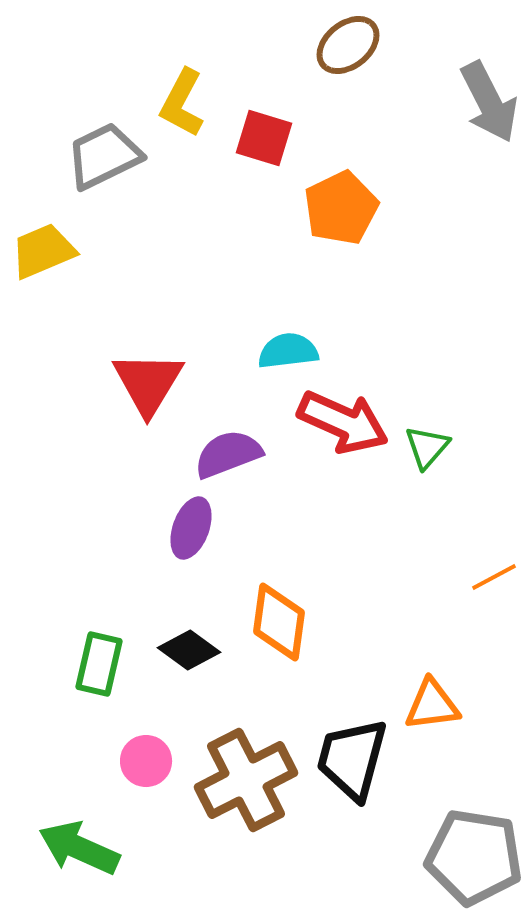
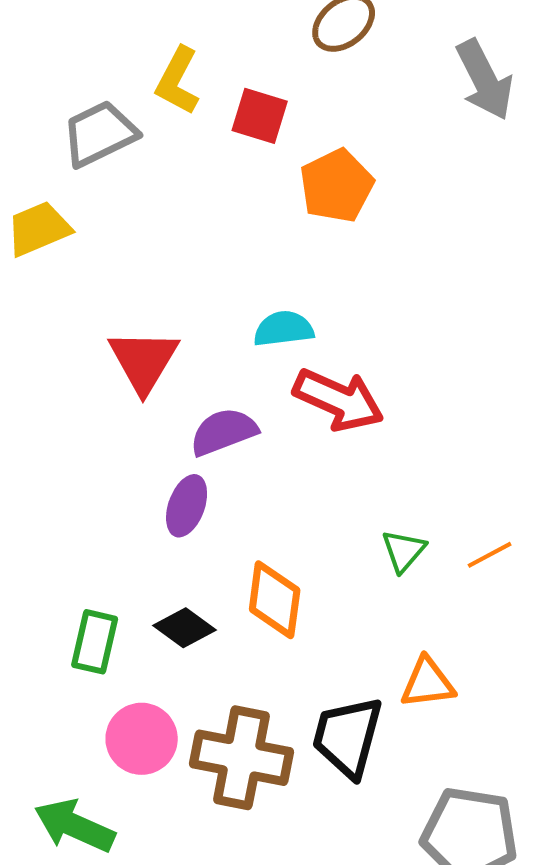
green triangle: (427, 447) -> (404, 551), moved
pink circle: (146, 761) -> (142, 739), size x1.4
brown cross: (246, 780) -> (242, 758), turned 38

